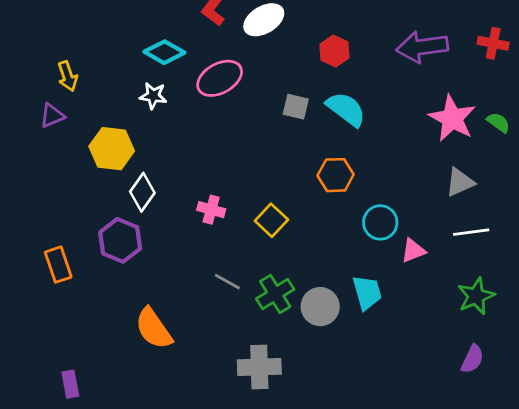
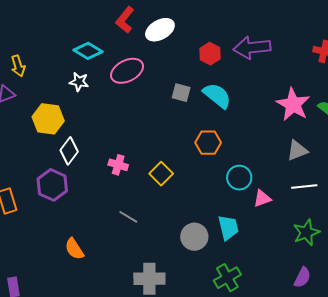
purple arrow: (422, 47) -> (252, 48), moved
green cross: (275, 294) -> (227, 278), moved
orange semicircle: (154, 329) -> (74, 249), size x0.7

